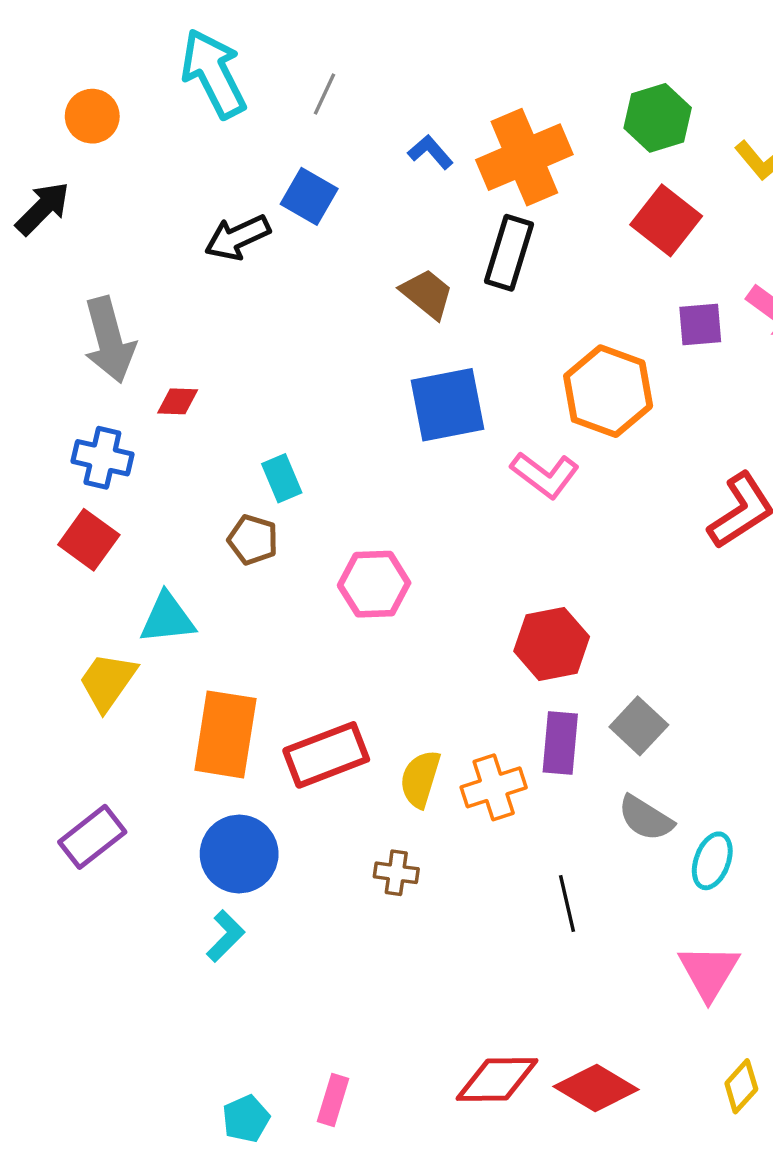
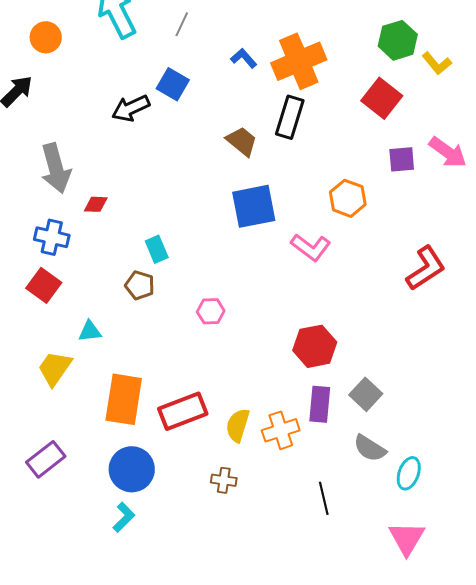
green hexagon: (658, 118) -> (398, 40), moved
orange hexagon: (608, 391) -> (348, 198), size x0.7
pink hexagon: (374, 584) -> (211, 311), size x0.7
cyan triangle: (167, 618) -> (90, 331), size x0.7

